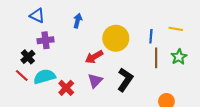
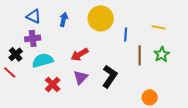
blue triangle: (37, 16) -> (34, 16), moved
blue line: (151, 36) -> (126, 34), moved
yellow circle: (116, 38) -> (101, 18), moved
cyan semicircle: (44, 77) -> (43, 60), moved

